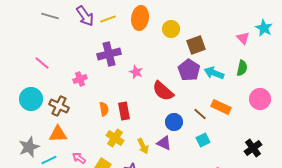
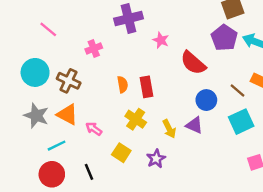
orange triangle: (58, 134) -> (67, 114), turned 30
cyan square: (203, 140) -> (241, 122), size x1.5
gray star: (29, 147) -> (36, 116), moved, turned -30
pink arrow: (79, 158) -> (94, 129), moved

